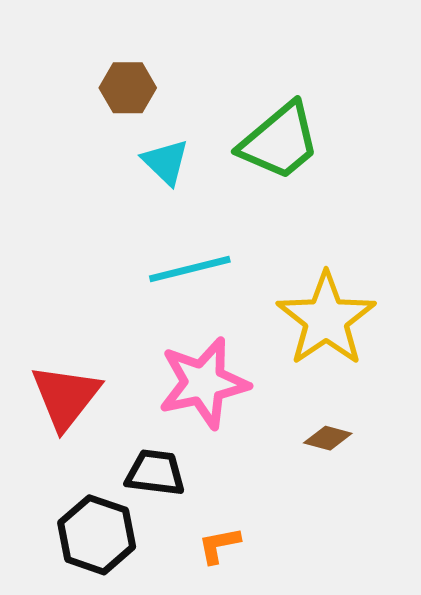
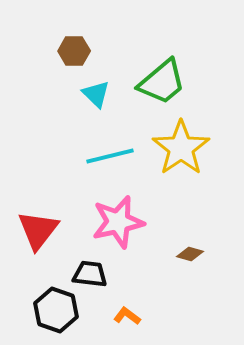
yellow star: (326, 319) -> (181, 148), moved
orange L-shape: (219, 545) -> (127, 316), turned 48

